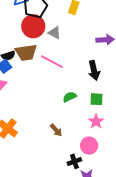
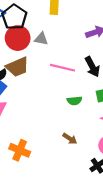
pink line: (52, 62) -> (62, 68), moved
green semicircle: (70, 97) -> (74, 101), turned -144

